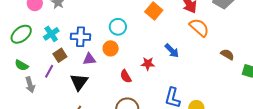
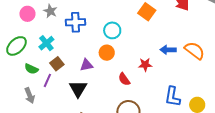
orange semicircle: (199, 28) -> (195, 51), moved
blue cross: (81, 37) -> (75, 22), moved
blue arrow: (172, 51) -> (168, 50), turned 140
green semicircle: (22, 65) -> (31, 69), moved

